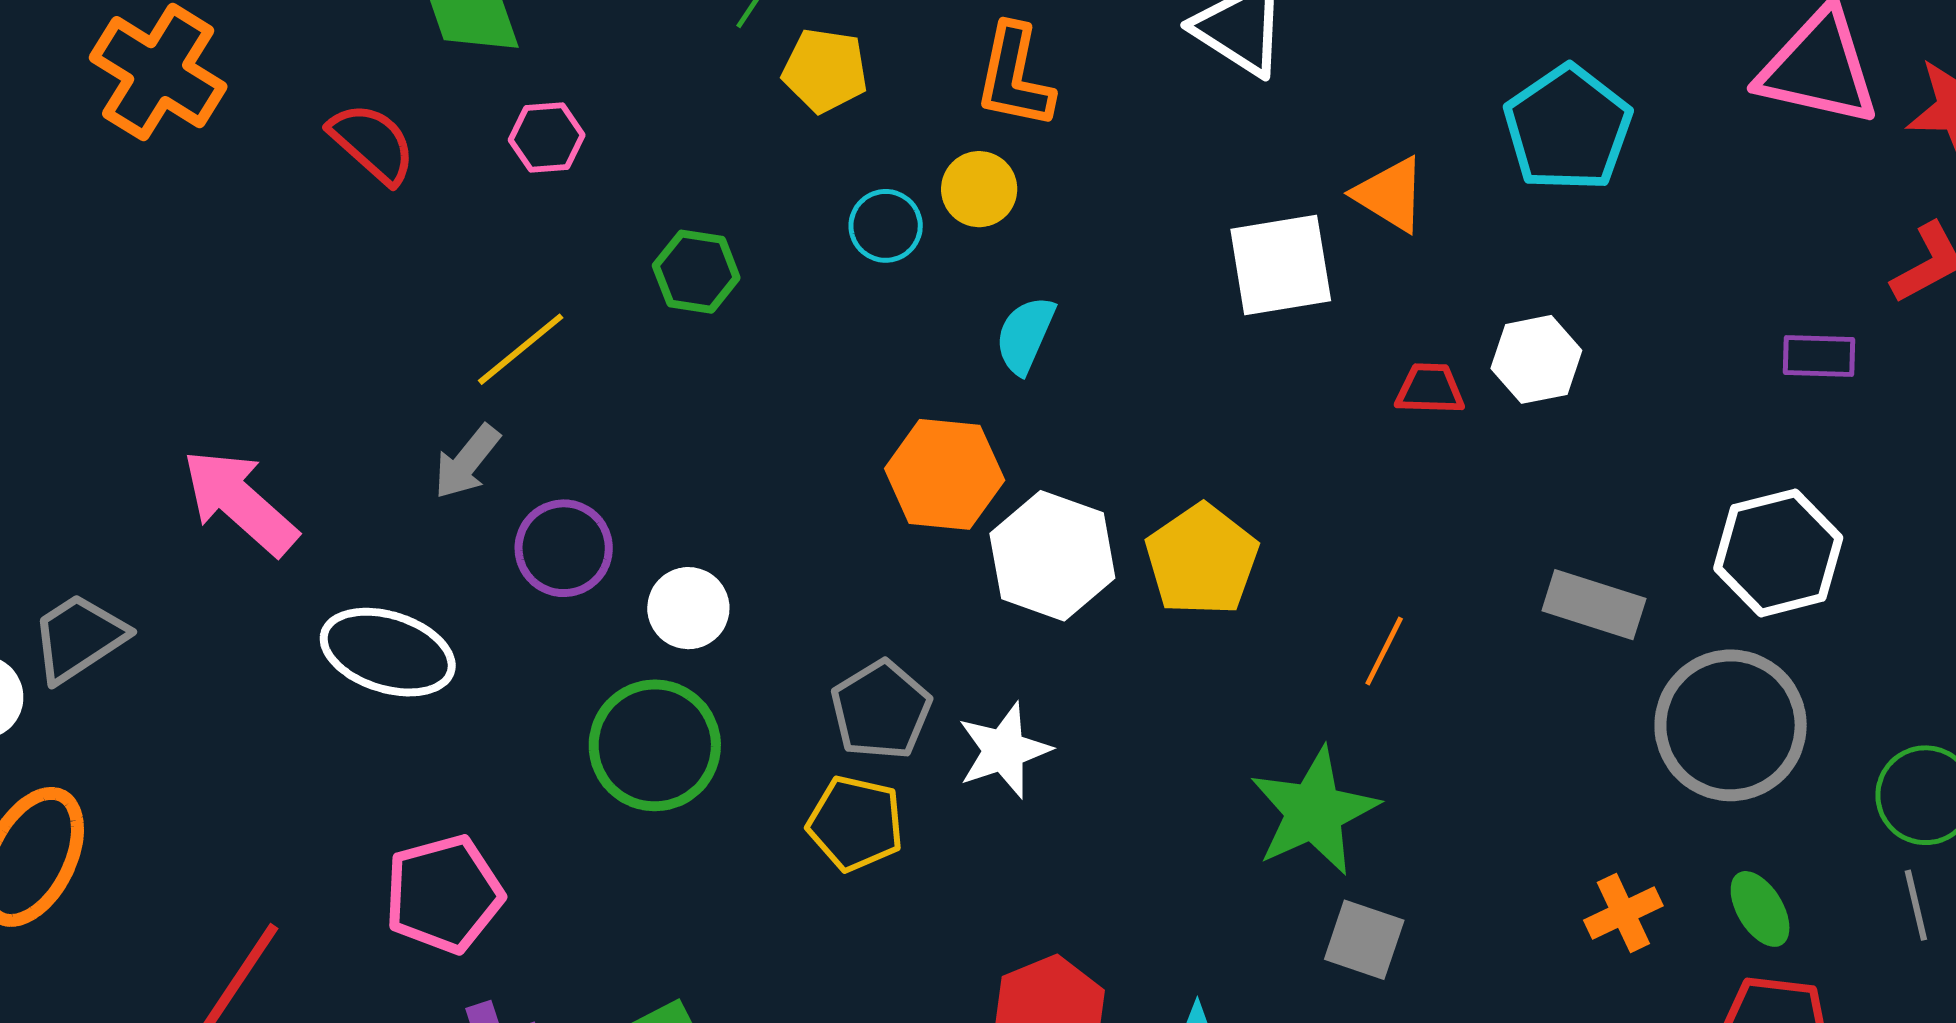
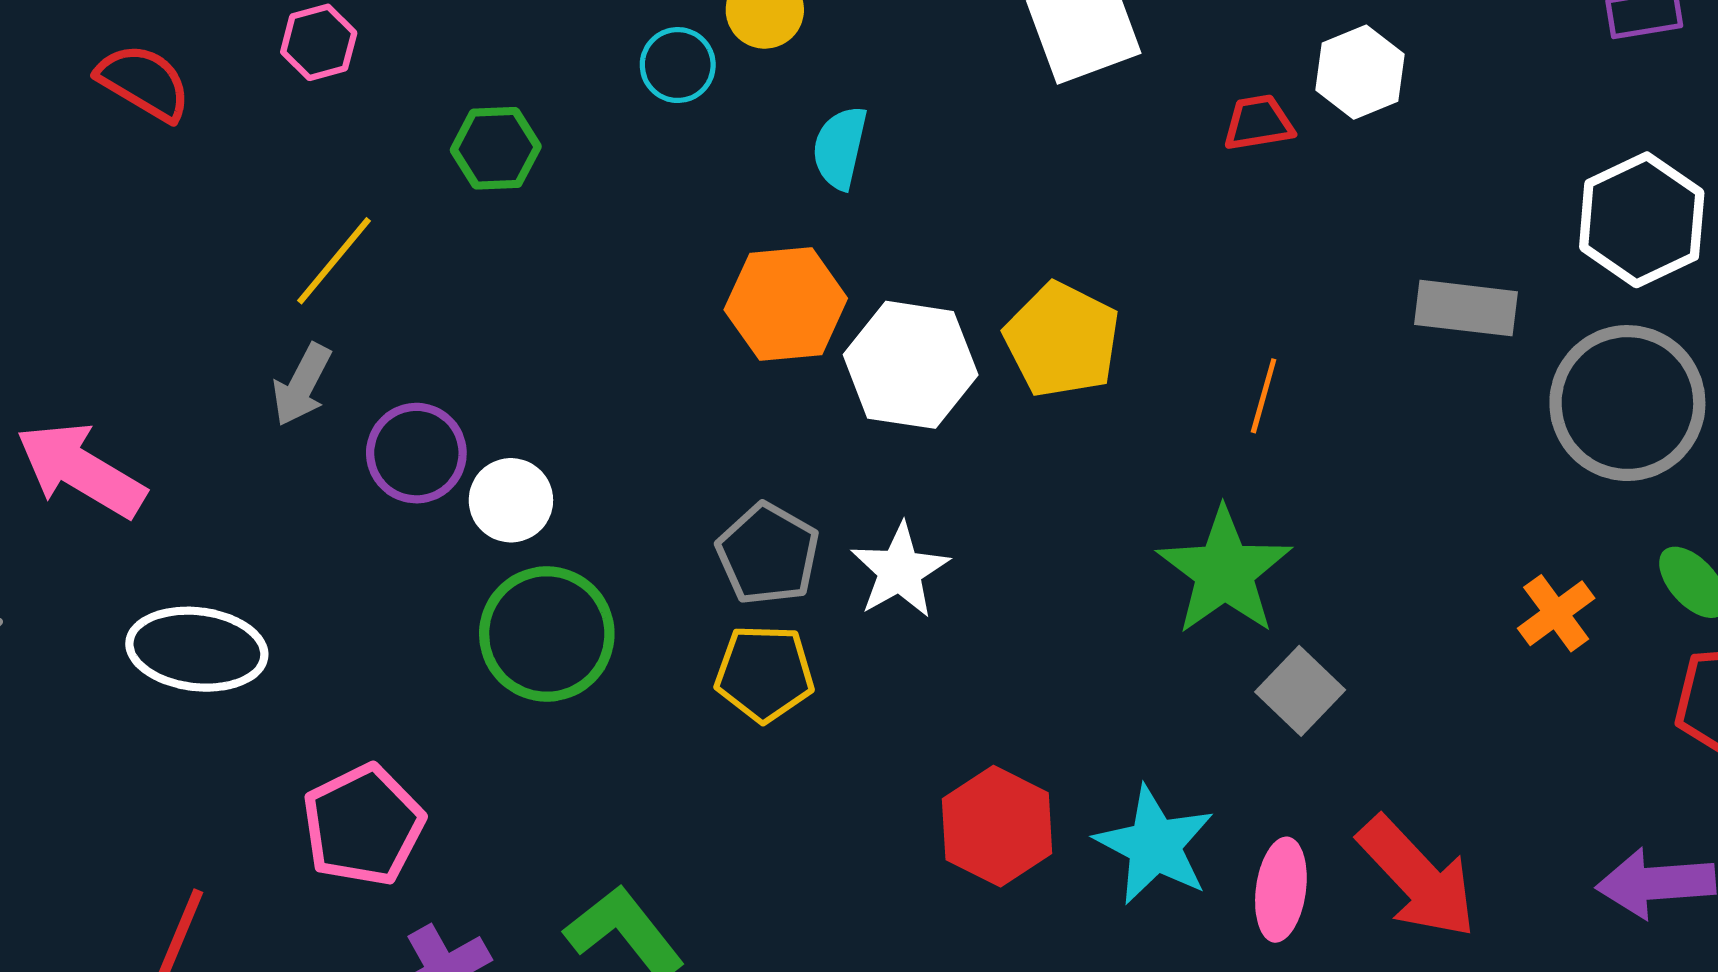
white circle: (688, 608) -> (511, 500), moved
white ellipse: (388, 652) -> (197, 649), moved
gray square: (1364, 940) -> (1300, 691), turned 36

